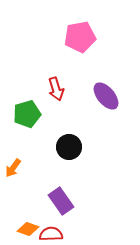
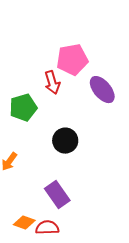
pink pentagon: (80, 37) -> (72, 60), moved

